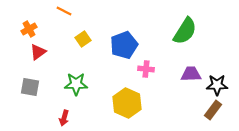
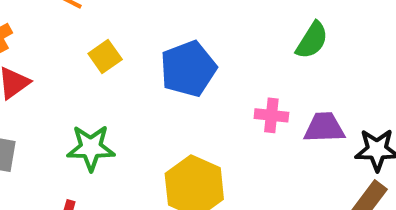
green semicircle: (185, 31) -> (312, 40), size x0.7
pink cross: (146, 69) -> (271, 115), moved

